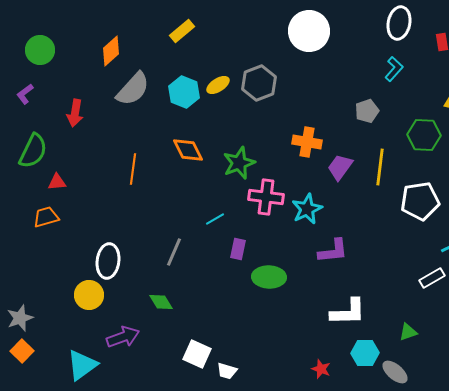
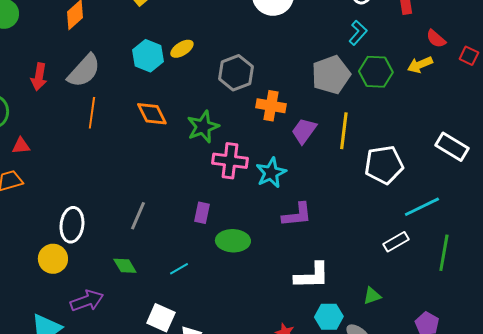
gray hexagon: (259, 83) -> (236, 73), moved
gray semicircle: (133, 89) -> (84, 71), moved
gray pentagon: (367, 111) -> (331, 75), size x1.6
green hexagon: (424, 135) -> (376, 72), moved
orange line: (133, 169) -> (92, 113), moved
cyan line: (215, 219) -> (179, 269), moved

